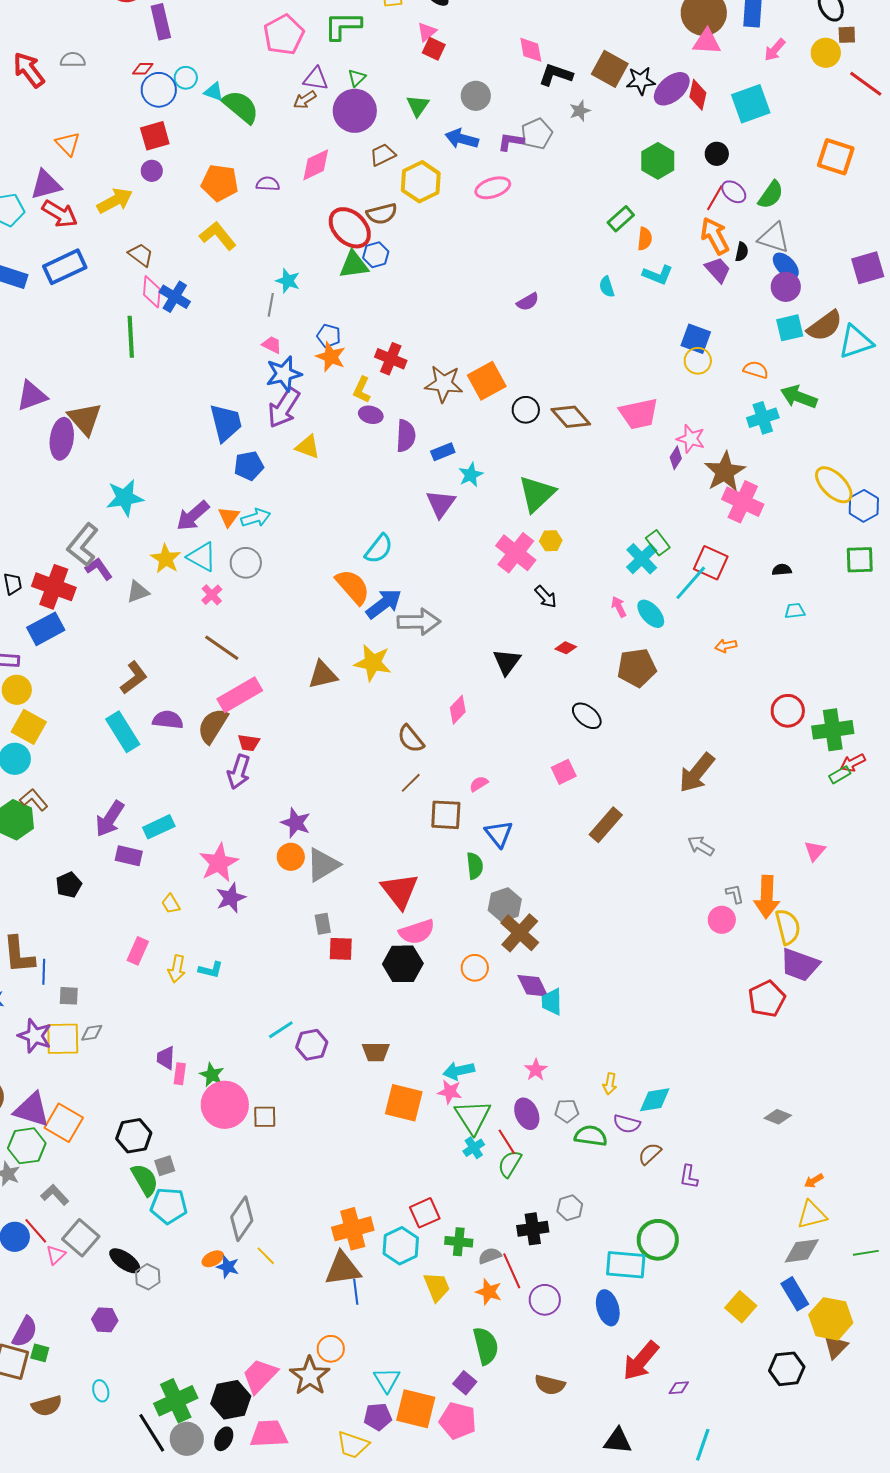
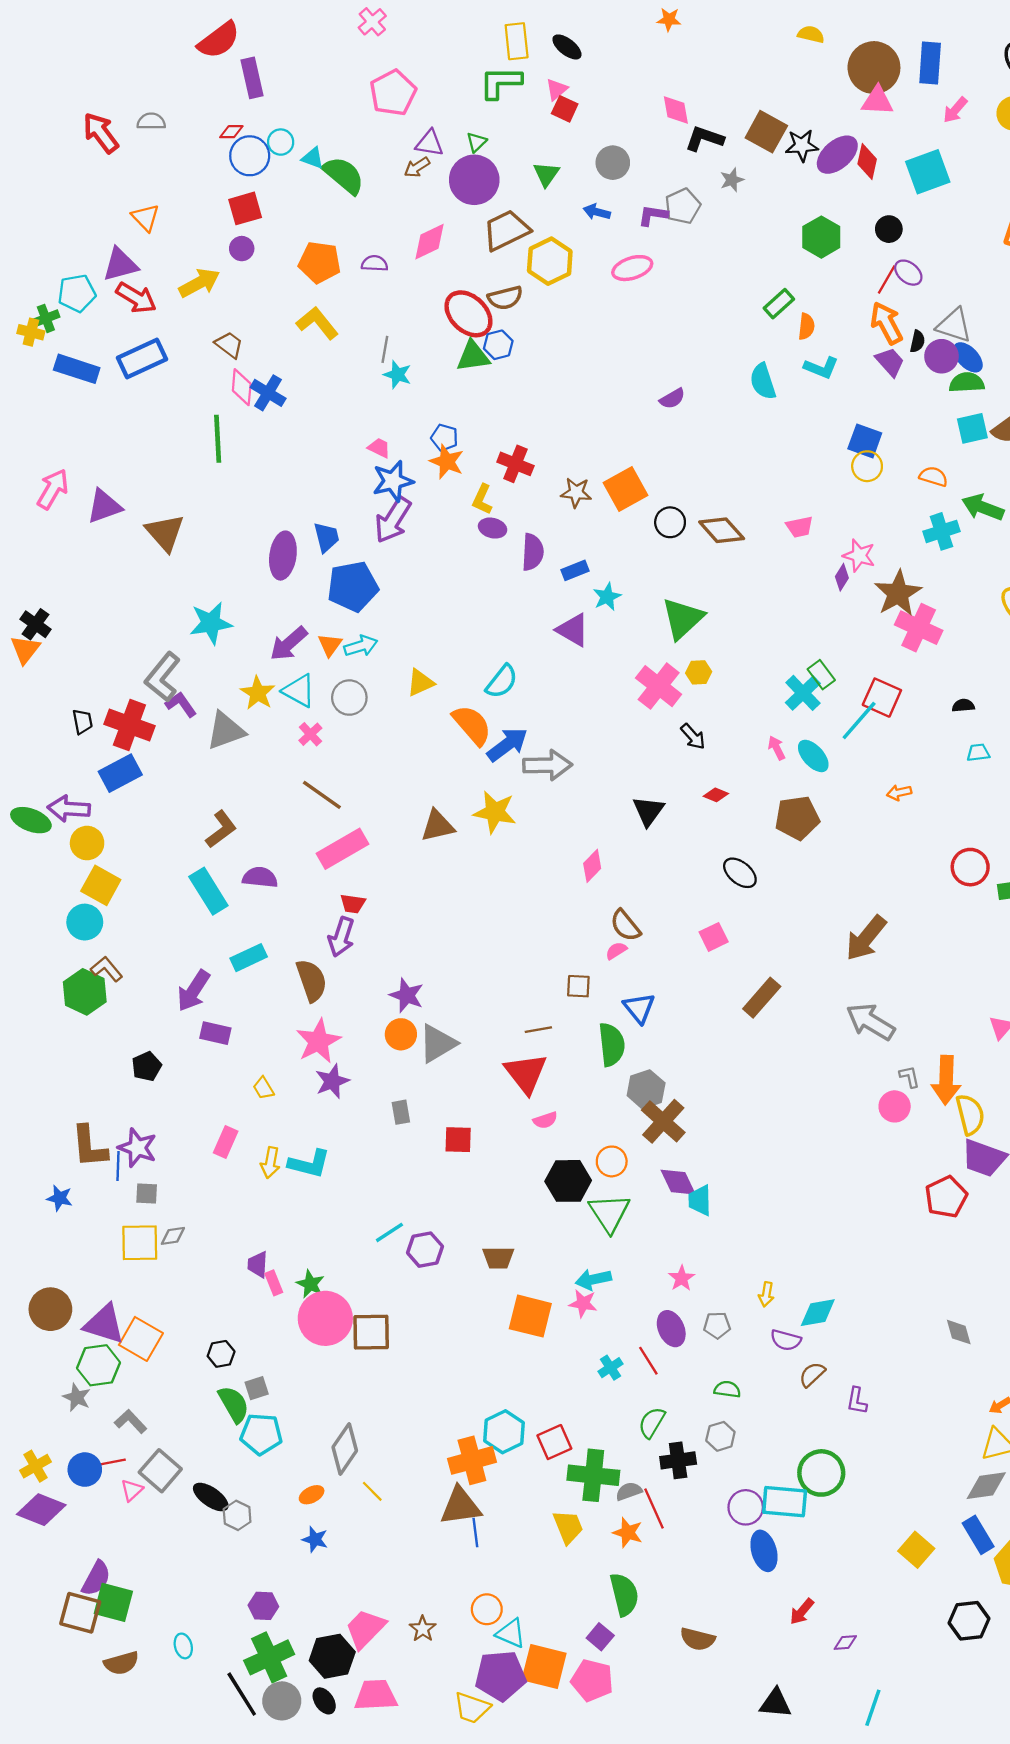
green L-shape: (343, 26) -> (501, 82), moved
blue arrow: (462, 139) -> (597, 212), size x0.7
brown trapezoid: (383, 155) -> (506, 230), size x1.6
green semicircle: (771, 195) -> (967, 383), moved, turned -128
cyan semicircle: (607, 287) -> (763, 381), size x1.5
purple circle: (786, 287) -> (942, 356), moved
gray line: (271, 305) -> (385, 349), moved
brown star: (444, 384) -> (576, 493), size x0.7
pink trapezoid: (639, 414) -> (799, 527), size x0.6
blue trapezoid: (226, 423) -> (326, 537), size x0.7
purple ellipse: (62, 439) -> (283, 556), moved
yellow triangle: (308, 447) -> (420, 683), moved, turned -44
blue pentagon: (249, 466) -> (353, 586), size x1.5
purple triangle: (441, 504) -> (573, 630), turned -36
gray triangle: (138, 592) -> (226, 731), size x1.5
brown semicircle: (213, 726) -> (312, 980), moved, turned 129
brown semicircle: (411, 739) -> (625, 925), moved
brown line: (411, 783) -> (538, 1030), moved, turned 35
brown square: (446, 815) -> (578, 986), size x0.7
cyan rectangle: (159, 827) -> (249, 958), moved
gray arrow: (701, 846) -> (871, 1022), size x1.6
green semicircle: (475, 866) -> (612, 1045), size x1.4
gray rectangle: (323, 924) -> (401, 1112), moved
pink semicircle: (417, 932) -> (545, 1120), size x0.6
black hexagon: (403, 964) -> (568, 1181), moved
cyan L-shape: (211, 970) -> (309, 1164), size x1.5
purple star: (35, 1036) -> (137, 1148), moved
pink rectangle: (180, 1074) -> (274, 1283), turned -30
brown square: (265, 1117) -> (371, 1332), size x1.5
green triangle: (473, 1117) -> (609, 1213), moved
gray diamond: (778, 1117) -> (959, 1332), turned 52
black hexagon: (134, 1136) -> (221, 1354), size x0.7
green semicircle: (591, 1136) -> (727, 1389), moved, size x0.7
green semicircle: (510, 1164) -> (652, 1423), moved
red line: (36, 1231) -> (109, 1463), turned -60
green cross: (459, 1242) -> (593, 1475), size x1.6
cyan hexagon: (401, 1246) -> (504, 1432), moved
blue star: (228, 1267) -> (315, 1539), moved
purple circle: (545, 1300) -> (746, 1507), moved
purple hexagon: (105, 1320) -> (263, 1606), moved
orange circle: (331, 1349) -> (487, 1609), moved
green square: (40, 1353) -> (113, 1602), size x1.8
red arrow: (641, 1361) -> (802, 1612), size x0.6
brown star: (310, 1376) -> (423, 1629), size x0.6
cyan triangle: (387, 1380) -> (511, 1633), turned -36
purple pentagon: (378, 1417) -> (501, 1676), size x1.6
black ellipse: (224, 1439) -> (324, 1701), turned -60

